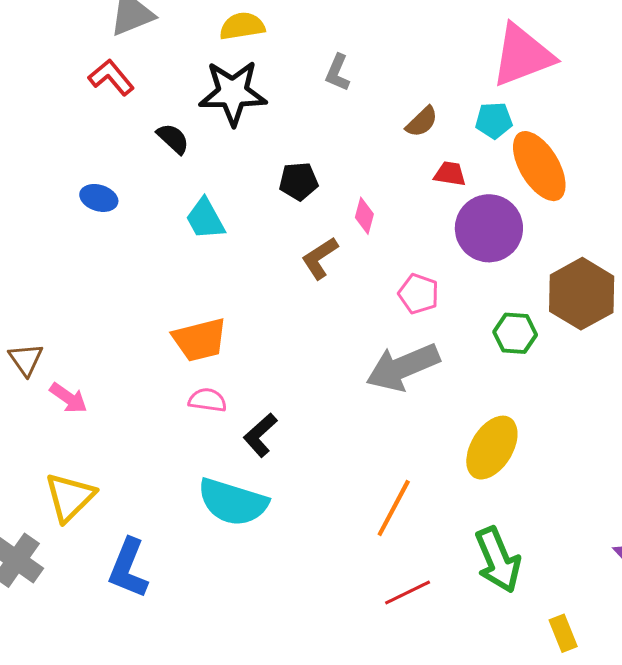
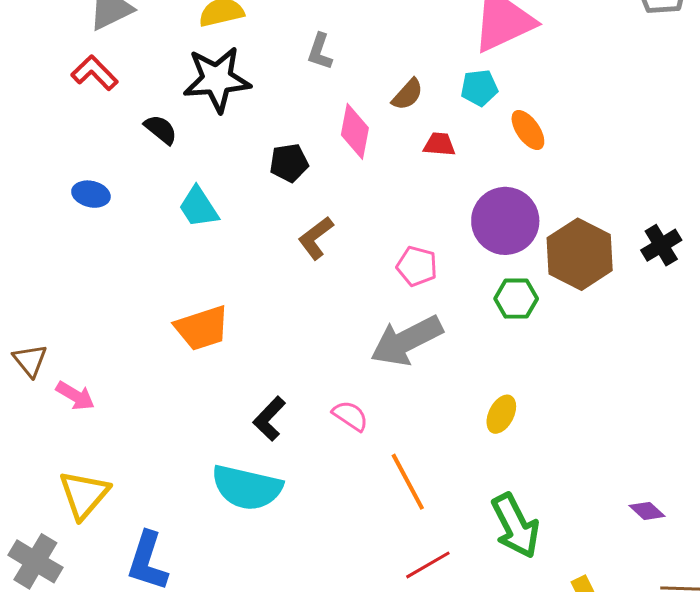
orange ellipse: (539, 166) -> (528, 130), size x0.6
pink diamond: (364, 216) -> (355, 131), moved, size x1.5
purple circle: (489, 228) -> (505, 221), moved
pink semicircle: (207, 400) -> (350, 416), moved, turned 30
yellow ellipse: (492, 448) -> (501, 414), size x0.6
orange line: (394, 508) -> (408, 482), turned -52

